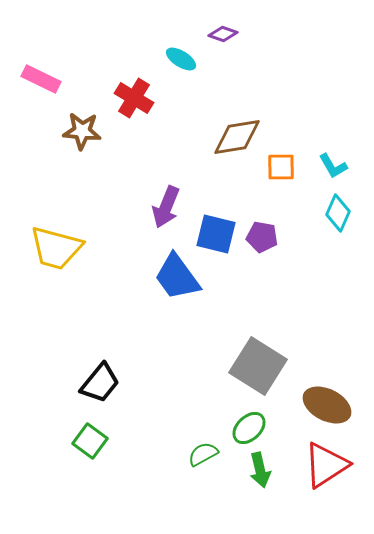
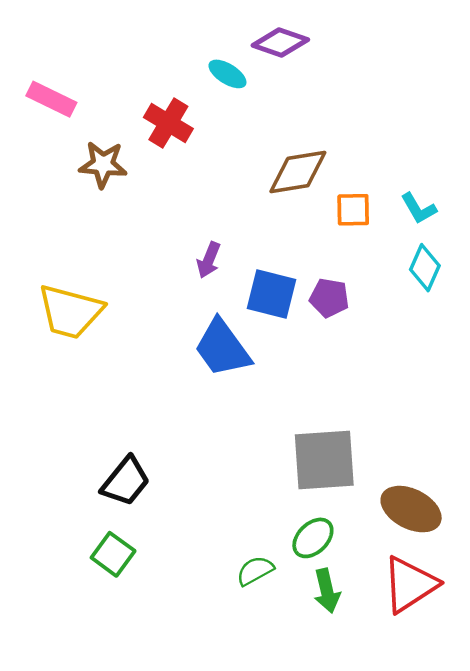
purple diamond: (223, 34) -> (280, 43), size x1.5
purple arrow: (166, 207) -> (209, 260), size x0.7
gray square: (258, 366) -> (324, 460), turned -36

